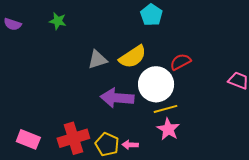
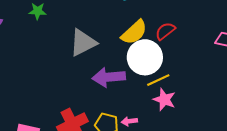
yellow semicircle: (133, 57) -> (134, 32), moved
gray triangle: (97, 60) -> (83, 43), size x1.4

